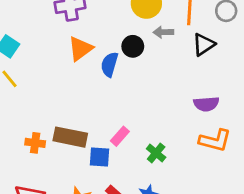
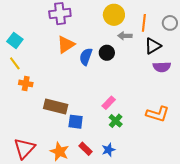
black circle: (133, 46) -> (107, 53), moved
purple semicircle: (206, 104) -> (162, 67), moved
pink rectangle: (120, 136) -> (109, 103), moved
orange cross: (35, 143) -> (26, 83), moved

